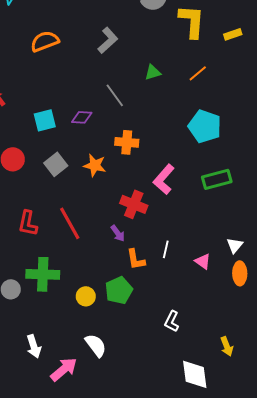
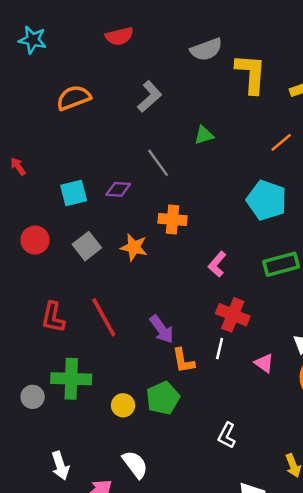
orange line: (198, 73) -> (281, 142), moved
pink L-shape: (164, 179) -> (217, 264), size x0.7
red cross: (134, 204) -> (233, 315), moved
purple arrow: (118, 233) -> (162, 329), size x1.4

